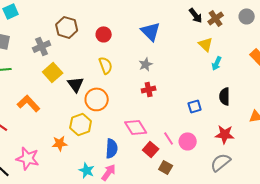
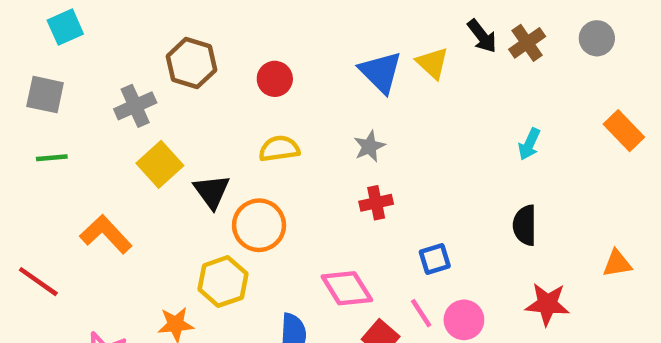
yellow triangle: (206, 44) -> (432, 63), moved
yellow semicircle: (106, 65) -> (279, 149), turned -78
black semicircle: (225, 96) -> (525, 225), moved
blue square: (195, 106) -> (435, 259), moved

